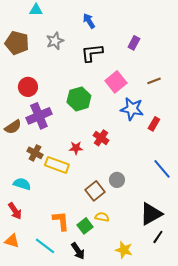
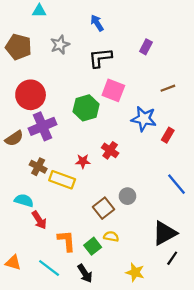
pink square: (116, 82) -> (113, 90), moved, turned -30
red circle: (28, 87) -> (31, 95), size x1.4
red arrow: (15, 211) -> (39, 220), moved

